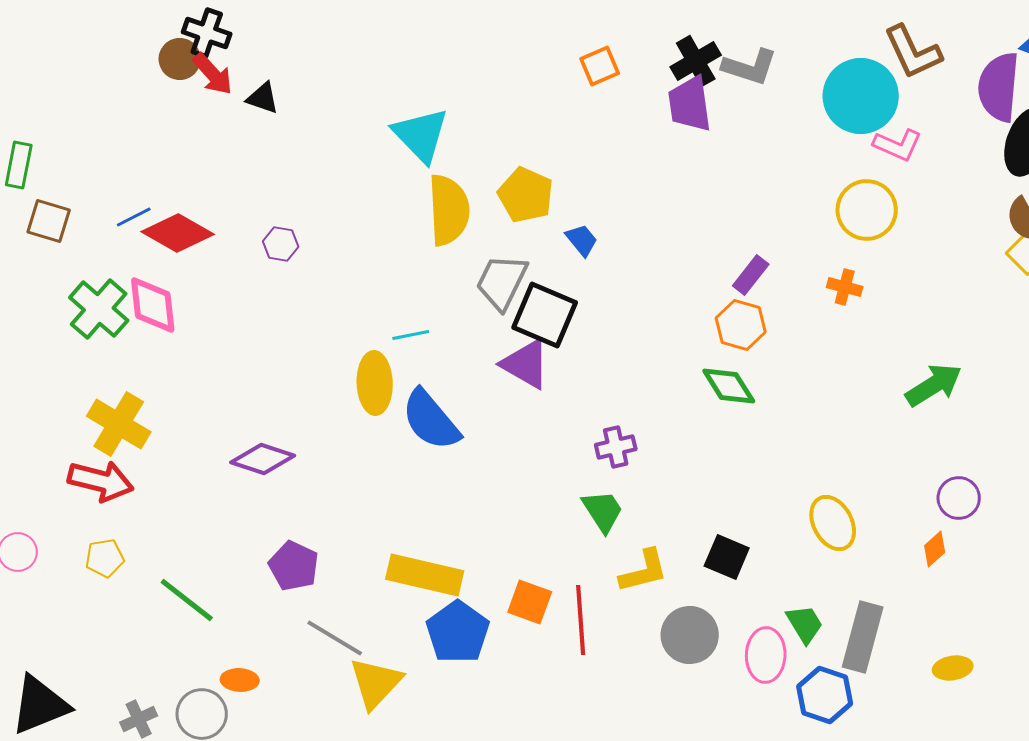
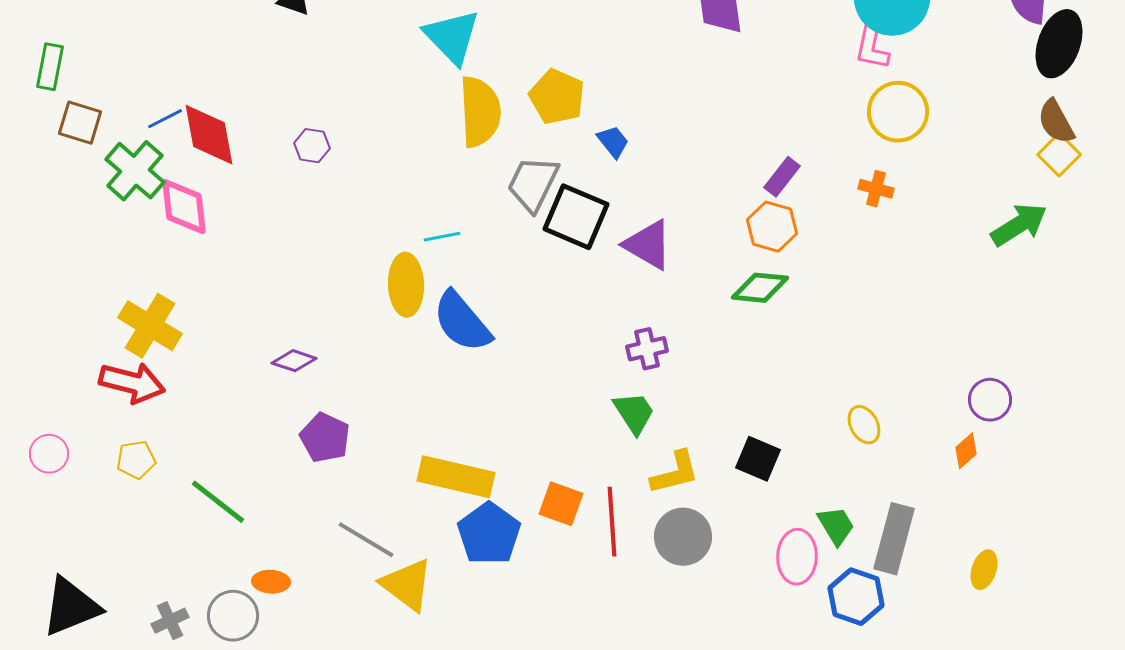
pink L-shape: (898, 145) -> (872, 47), moved, turned 78
red diamond: (178, 233) -> (209, 135), turned 50
green cross: (99, 309) -> (135, 171), moved
purple triangle: (526, 364) -> (648, 245), moved
green arrow: (934, 385) -> (1019, 225), moved
green diamond: (729, 386) -> (760, 288), turned -52
purple diamond: (263, 459) -> (294, 361), size x0.7
yellow ellipse: (833, 523) -> (864, 425), size x0.7
purple pentagon: (294, 566) -> (325, 438), moved
gray circle: (690, 635) -> (683, 537), moved
yellow ellipse: (953, 668) -> (984, 570), turned -63
yellow triangle: (376, 683) -> (407, 585), turned -36

